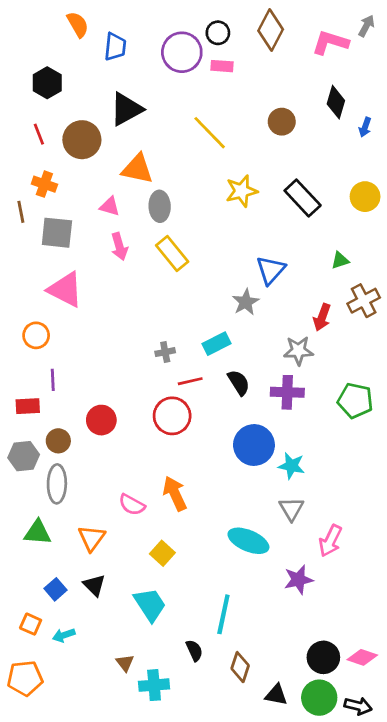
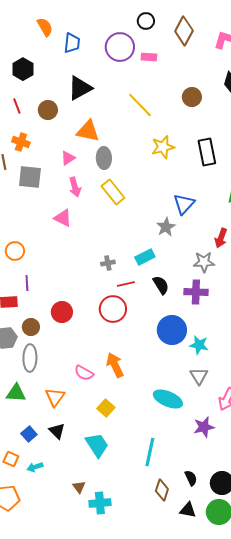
black circle: (218, 33) -> (146, 21), moved
brown circle: (82, 140) -> (48, 110), size x0.7
black rectangle: (303, 198) -> (207, 152), turned 32
pink triangle: (110, 206) -> (68, 158), turned -49
pink triangle: (65, 290) -> (63, 218), moved, size x0.7
black semicircle: (194, 650) -> (191, 478), moved

